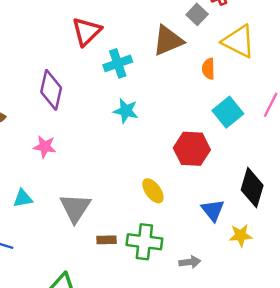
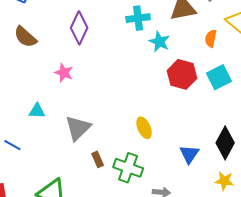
cyan star: (126, 111) -> (159, 42), moved
red hexagon: (192, 149) -> (182, 74), moved
yellow star: (241, 235) -> (224, 181), moved
brown rectangle: (106, 240) -> (98, 159), turned 56

